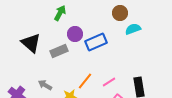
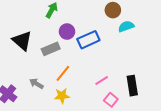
orange line: (85, 81) -> (63, 73), moved

